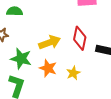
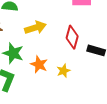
yellow arrow: (50, 42) -> (35, 28), moved

